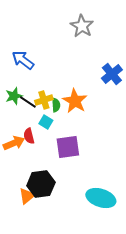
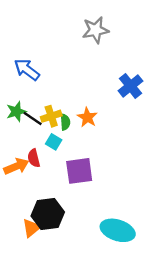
gray star: (82, 26) -> (96, 30), turned 30
orange star: (75, 101) -> (87, 117), size x0.7

